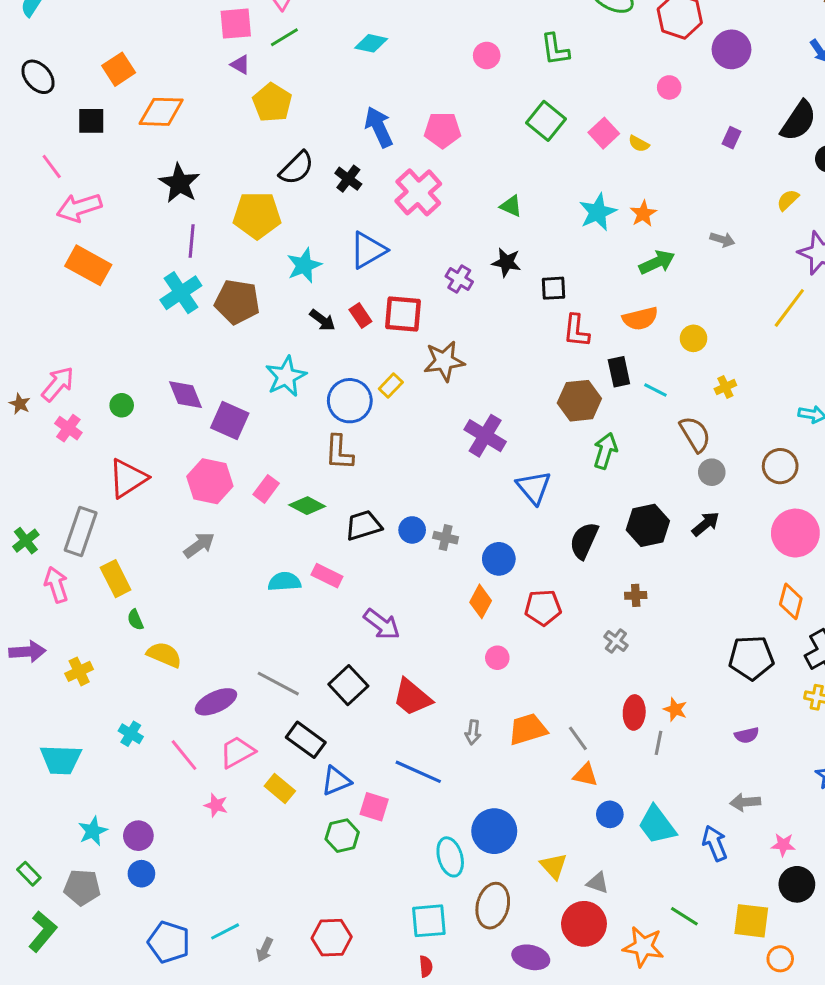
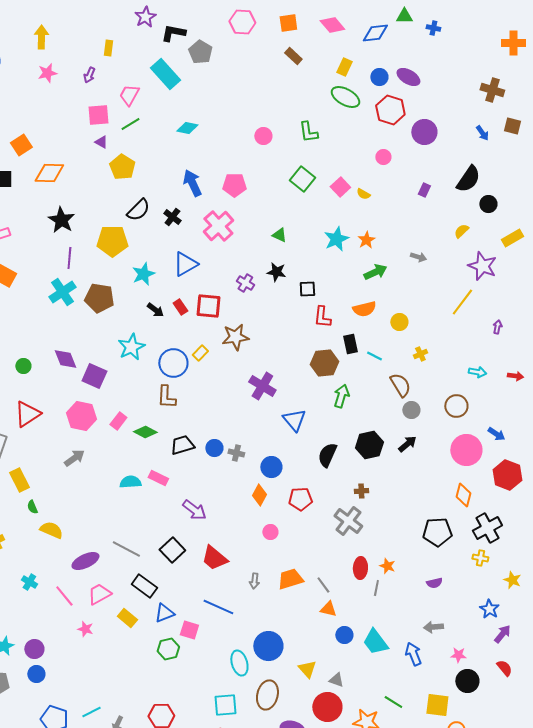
gray cross: (616, 641) -> (348, 521), size x1.8

